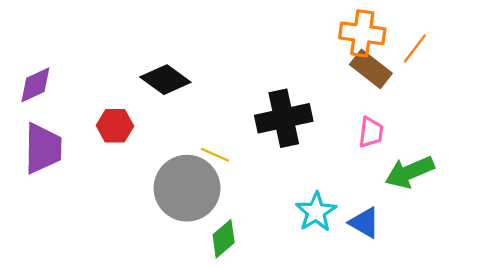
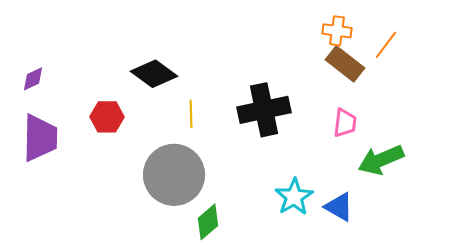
orange cross: (362, 33) -> (337, 31), size x0.7
purple diamond: (35, 85) -> (33, 79), size x0.7
yellow line: (215, 155) -> (191, 114), moved, turned 64

